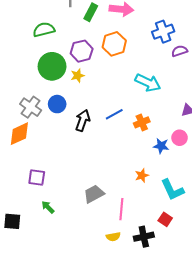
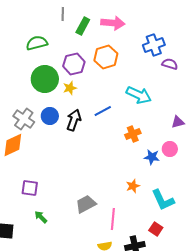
purple semicircle: (180, 51) -> (170, 64), turned 35
blue line: (114, 114) -> (103, 111), moved
black arrow: (83, 120) -> (74, 120), moved

